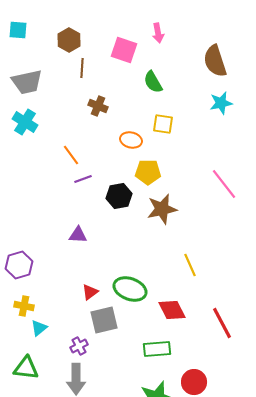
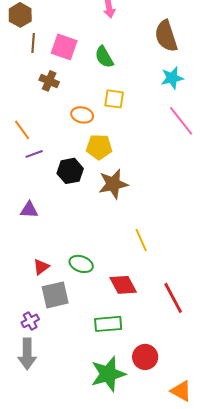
pink square: (124, 50) -> (64, 47), moved
pink line: (224, 184) -> (181, 121), moved
green ellipse: (130, 289) -> (81, 264), size x0.7

